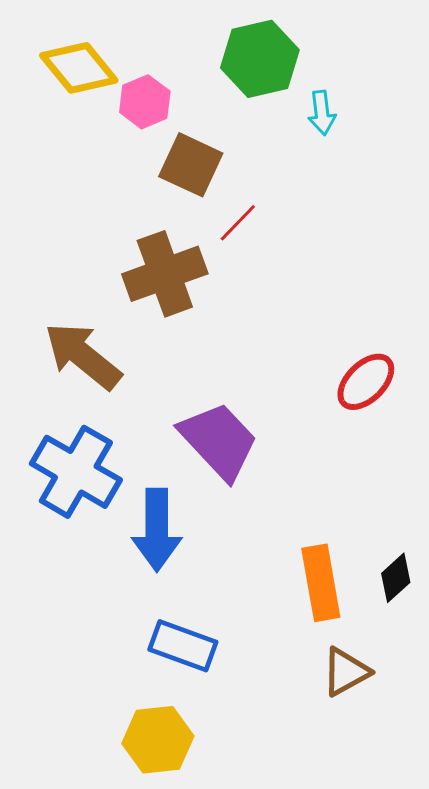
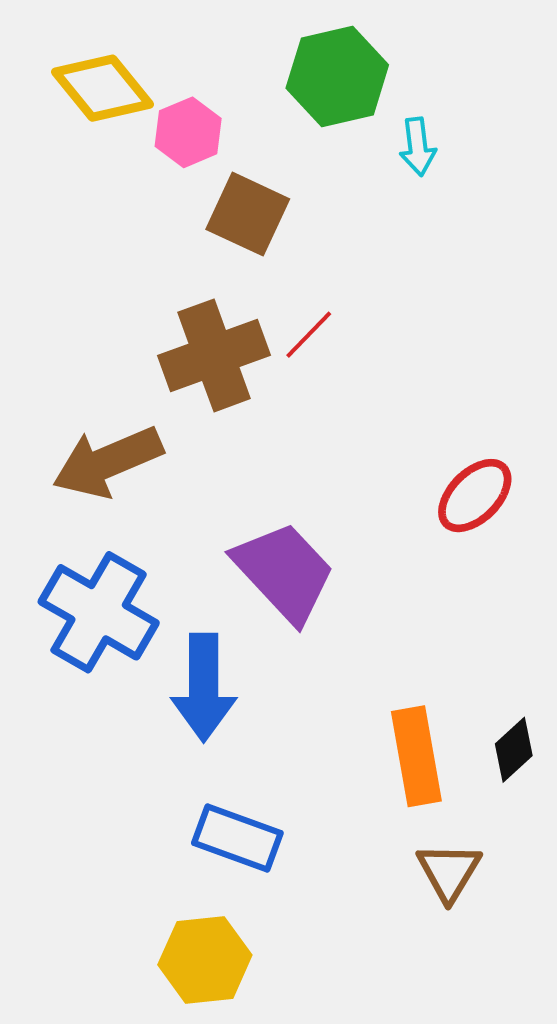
red line: (238, 223) -> (309, 335), moved
brown arrow: (83, 356) -> (108, 462), turned -62
brown triangle: (346, 672) -> (449, 872), turned -30

